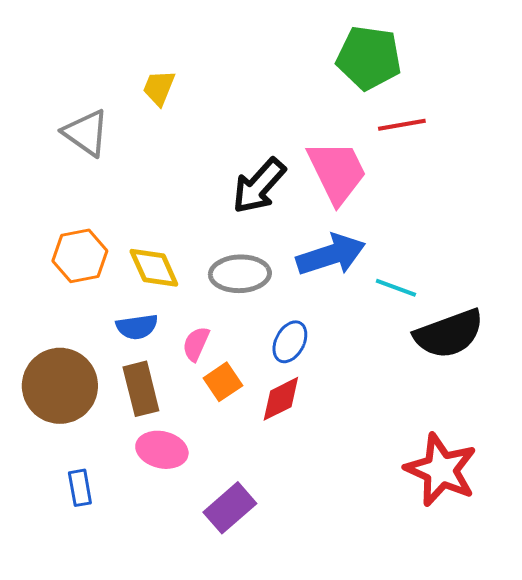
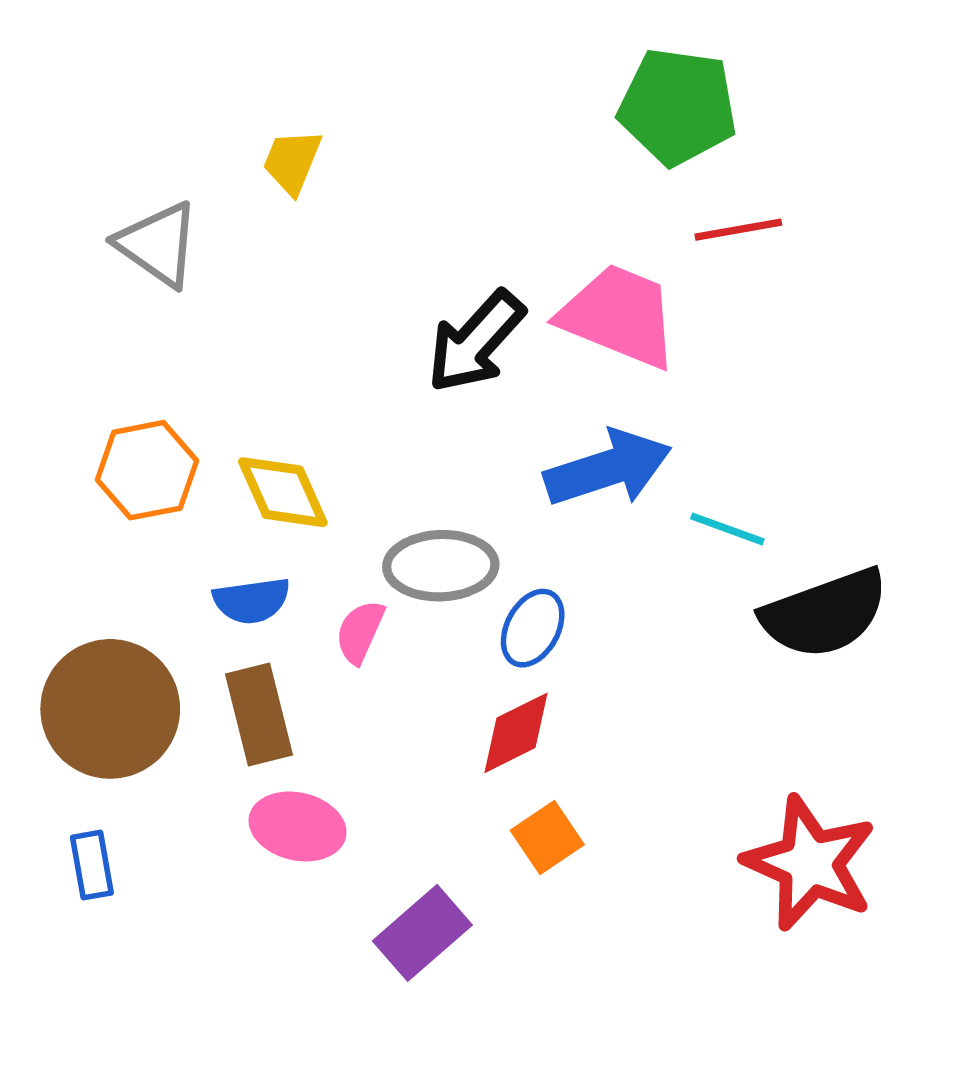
pink trapezoid: (337, 172) -> (619, 316), turned -42
gray ellipse: (240, 274) -> (441, 566), moved
orange square: (223, 382) -> (547, 837), moved
blue rectangle: (80, 488) -> (92, 865), moved

